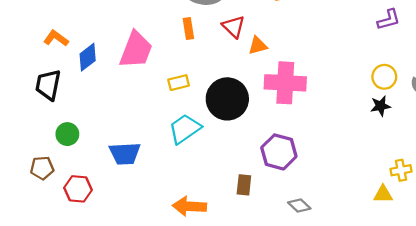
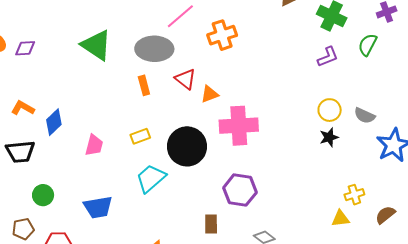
pink trapezoid: (136, 50) -> (94, 145), moved, size x0.6
black trapezoid: (48, 85) -> (20, 152), turned -100

